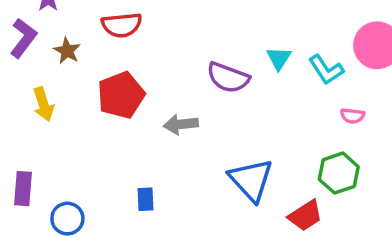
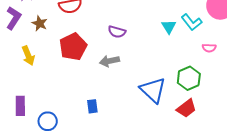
cyan triangle: (279, 58) -> (169, 27), moved
purple semicircle: (228, 78) -> (117, 32), moved, size x0.7
green hexagon: (339, 173) -> (189, 78), moved

